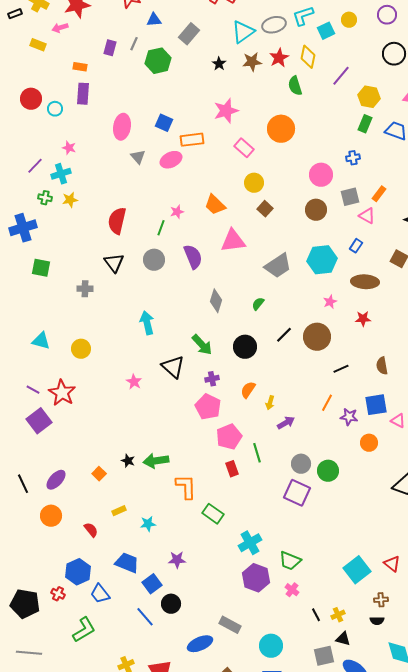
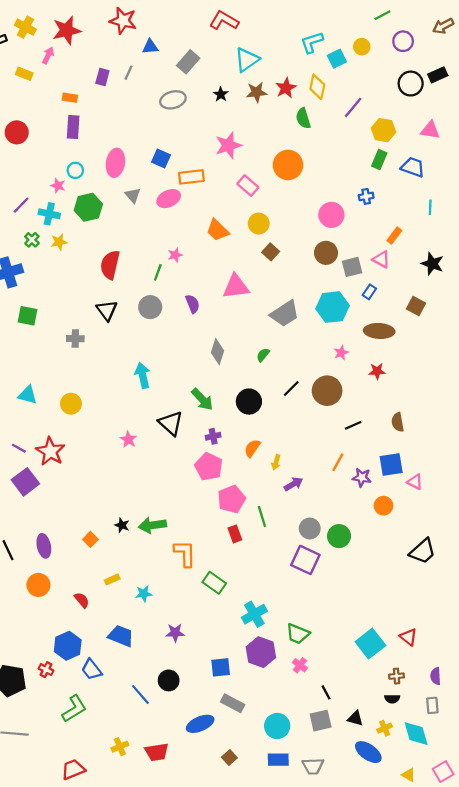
gray ellipse: (274, 25) -> (173, 100), moved
pink arrow: (60, 28) -> (48, 55), turned 133
green hexagon: (158, 61) -> (88, 207), moved
cyan circle: (55, 109) -> (75, 170), moved
cyan cross: (61, 174) -> (49, 214), turned 30
gray square: (350, 197) -> (352, 267), moved
green cross: (45, 198) -> (32, 240), turned 32
orange trapezoid: (215, 205) -> (217, 230), moved
purple semicircle: (193, 257) -> (193, 304), size x0.7
purple ellipse: (56, 480) -> (44, 546), turned -55
blue square: (152, 584) -> (221, 667), moved, turned 30
yellow cross: (338, 615) -> (385, 728), moved
gray square: (324, 656) -> (321, 721), moved

